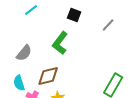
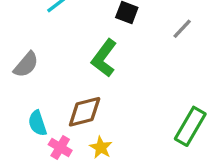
gray semicircle: (24, 53) -> (26, 65), moved

